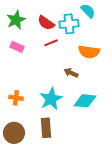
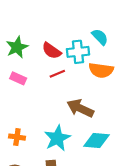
orange semicircle: (89, 52) -> (101, 70), moved
brown arrow: (71, 73) -> (80, 108), size x1.6

